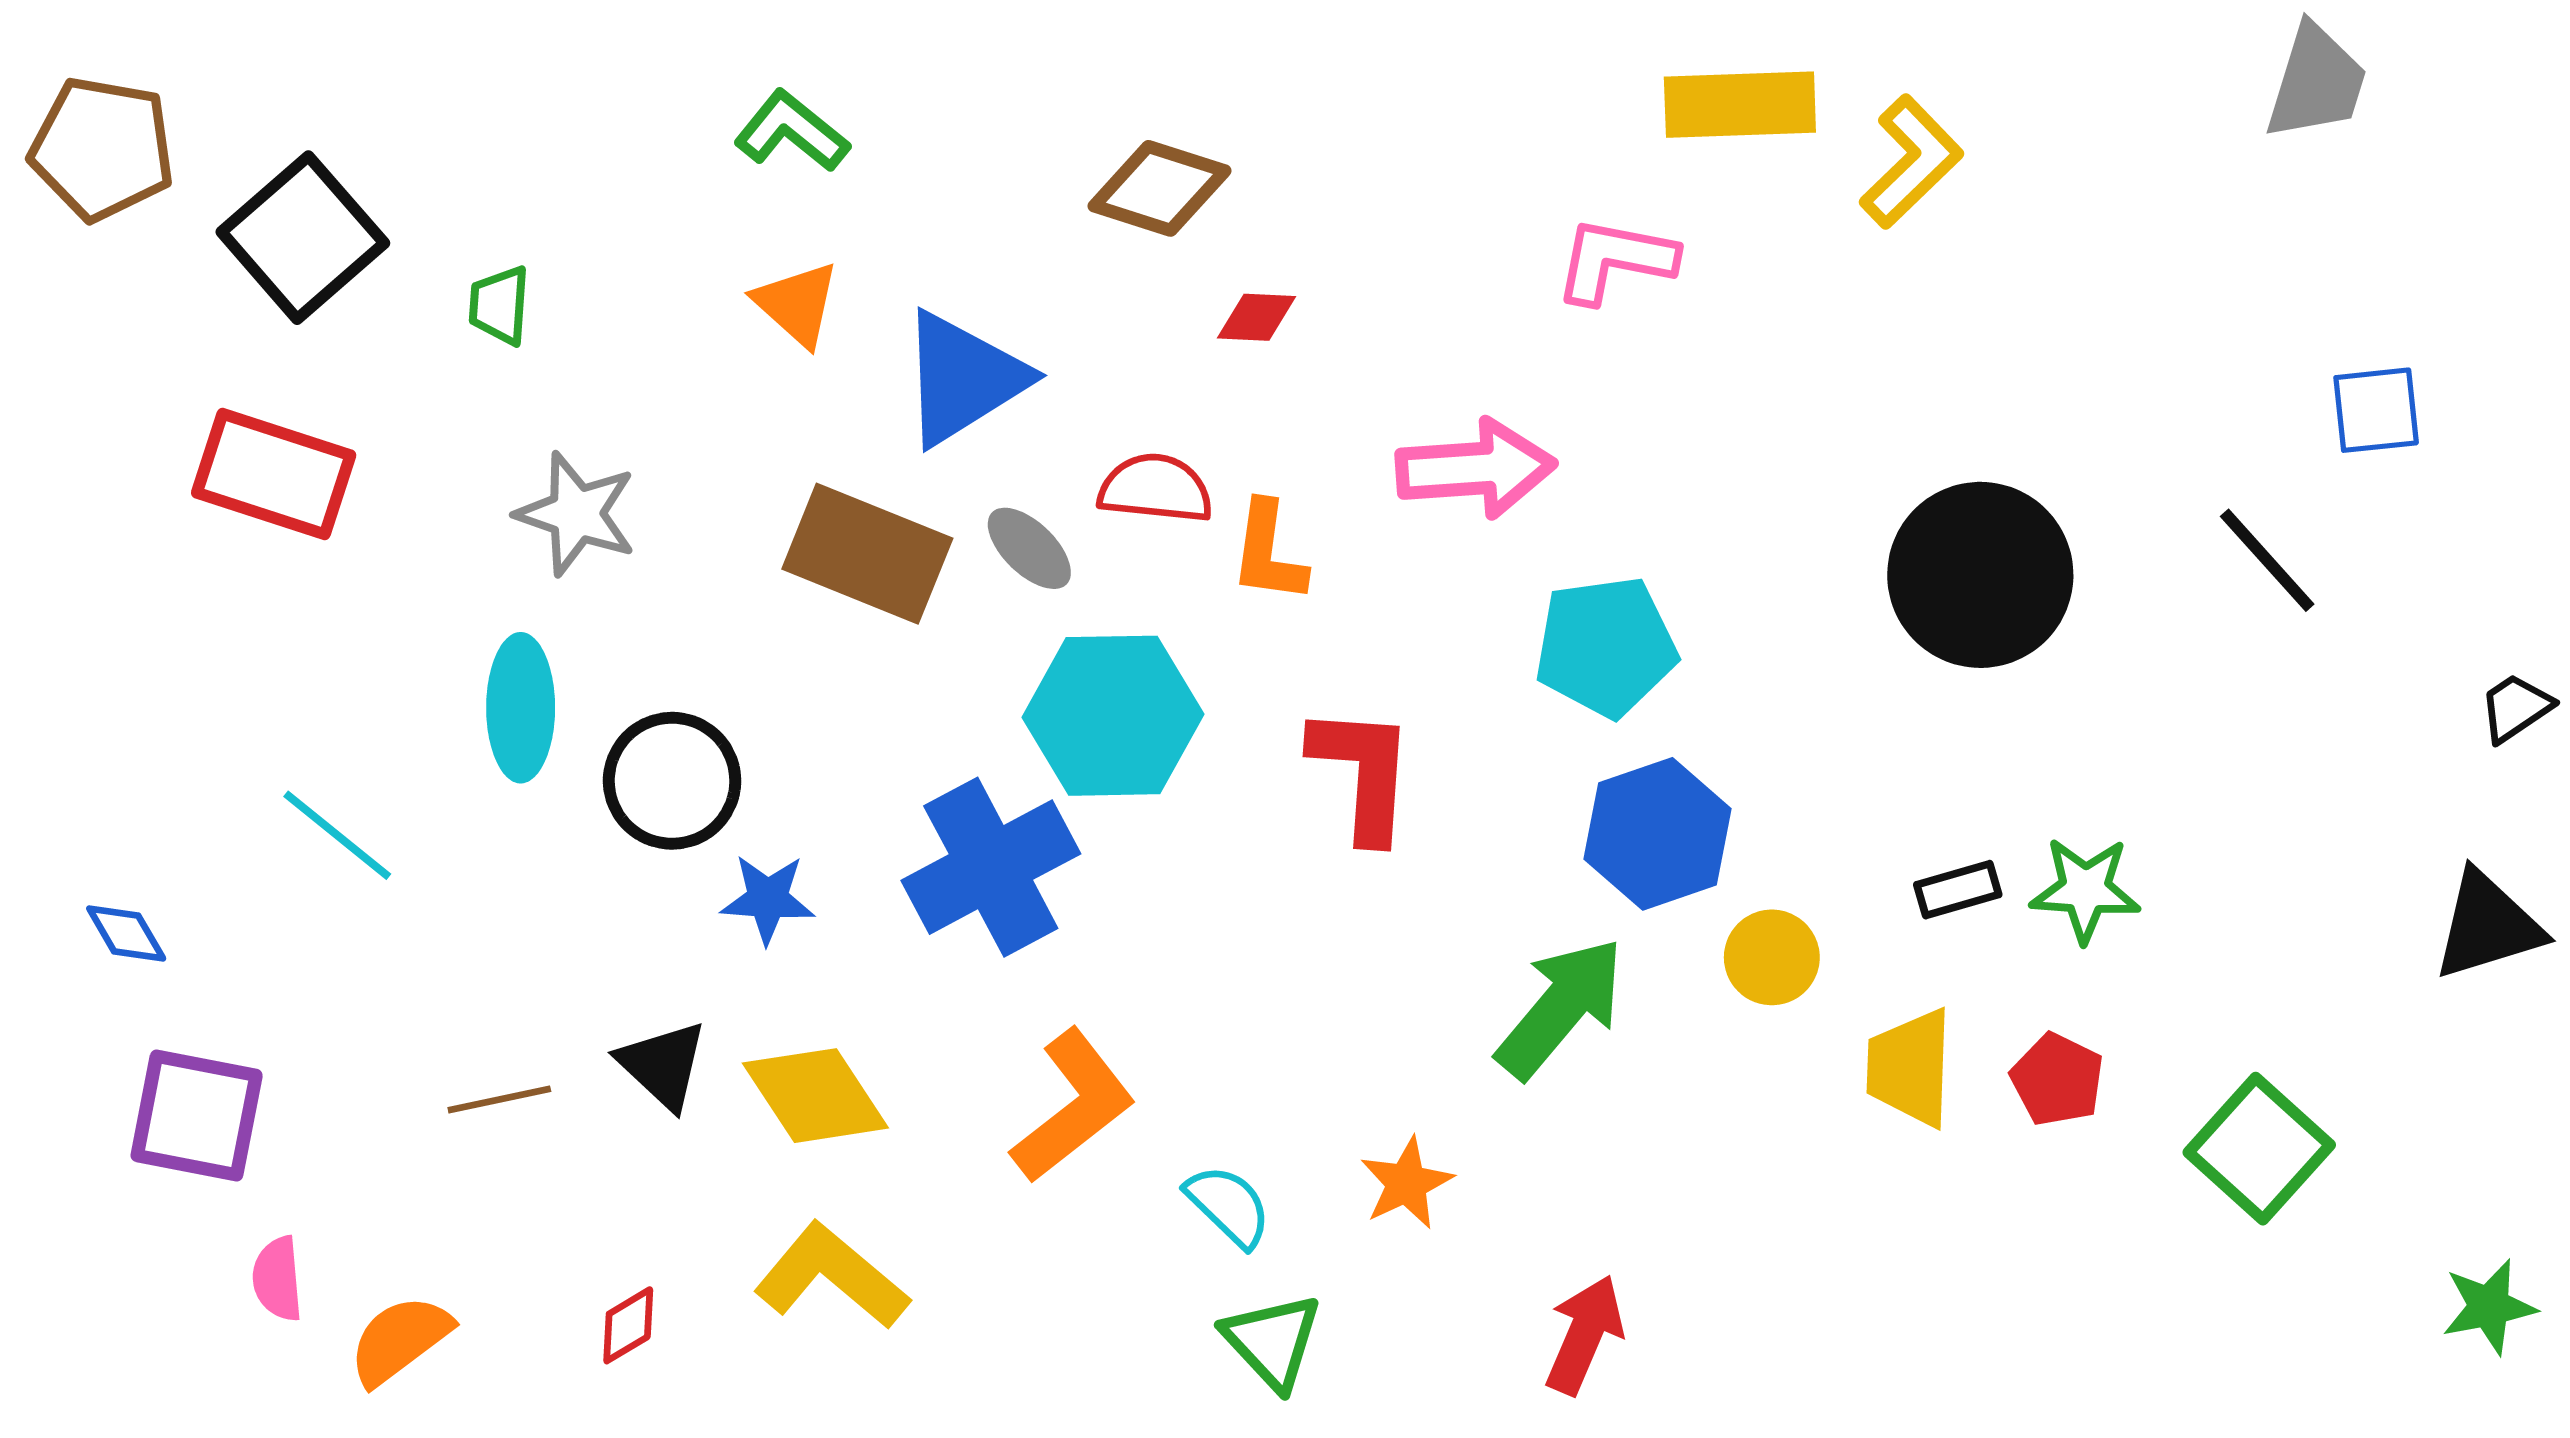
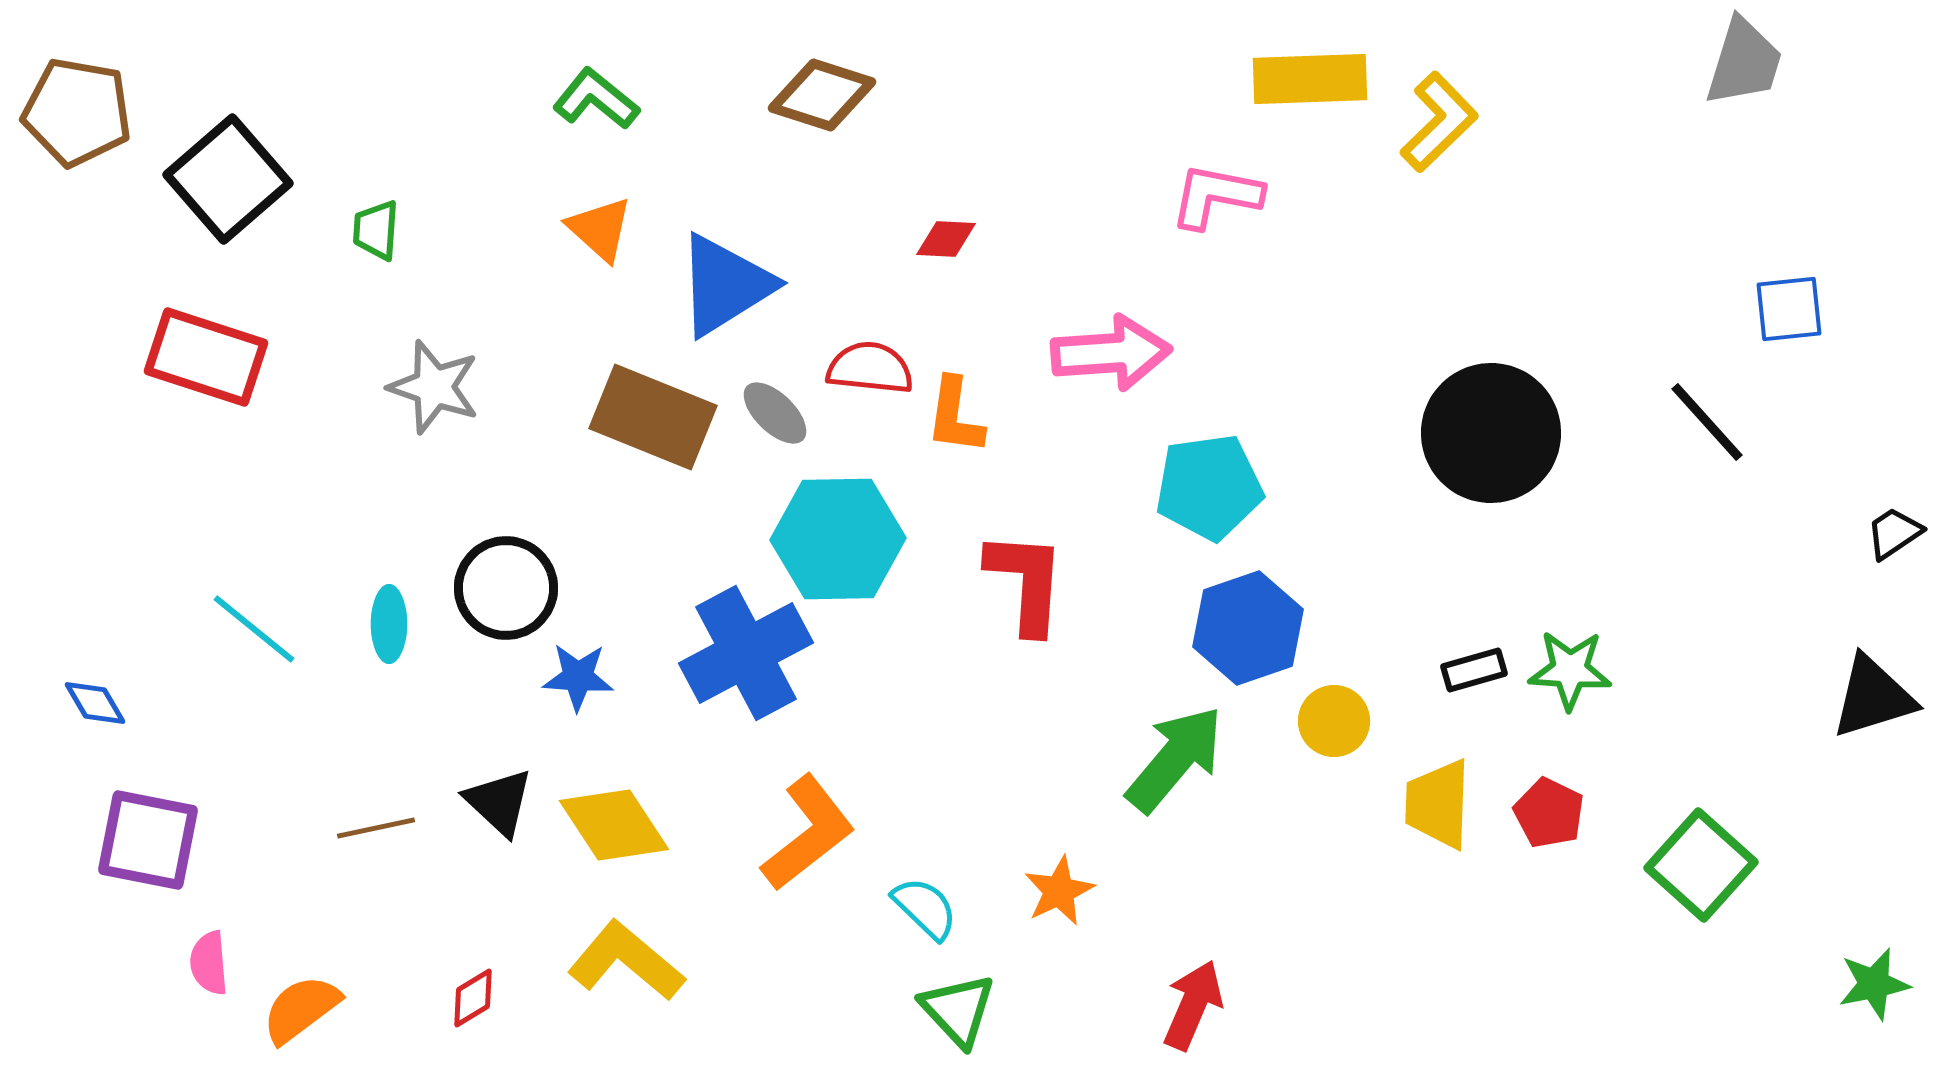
brown diamond: (1159, 188) -> (822, 95), moved
cyan ellipse: (521, 708) -> (389, 624), moved, size x0.7

